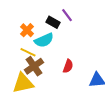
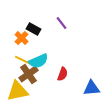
black rectangle: (53, 22) -> (33, 29), moved
cyan semicircle: (44, 40) -> (39, 61), moved

